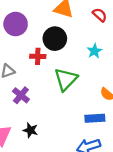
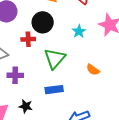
purple cross: (21, 95) -> (15, 75), turned -35
blue rectangle: (95, 118) -> (54, 90), moved

